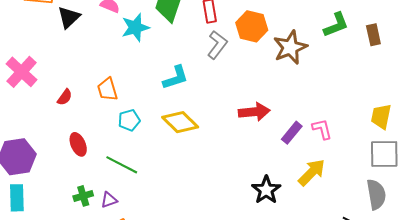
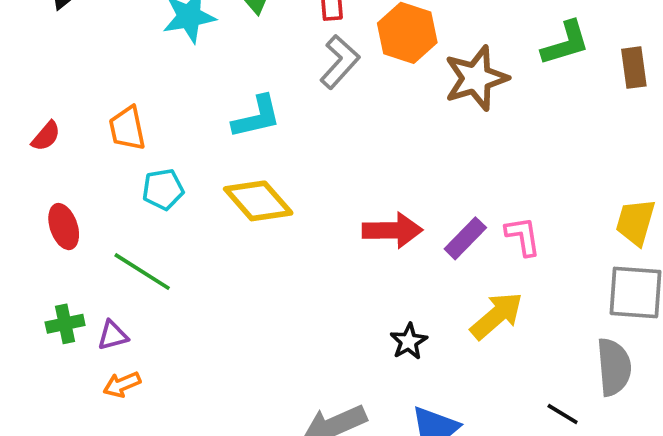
red arrow: (254, 112) -> (392, 230), moved
black star: (266, 190) -> (409, 341), size x0.7

